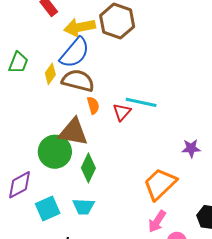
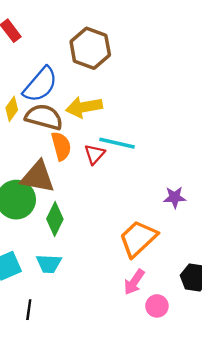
yellow arrow: (80, 27) -> (84, 107), moved
orange semicircle: (93, 105) -> (61, 146), size x1.4

